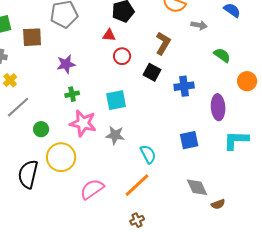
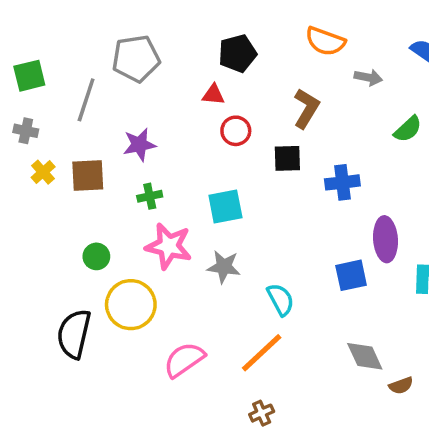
brown square: (32, 37) -> (88, 176), moved
green semicircle: (222, 55) -> (408, 129), turned 102
black square: (152, 72) -> (287, 158), turned -30
gray line: (18, 107) -> (86, 100), moved, turned -30
purple ellipse: (218, 107) -> (385, 239), moved

